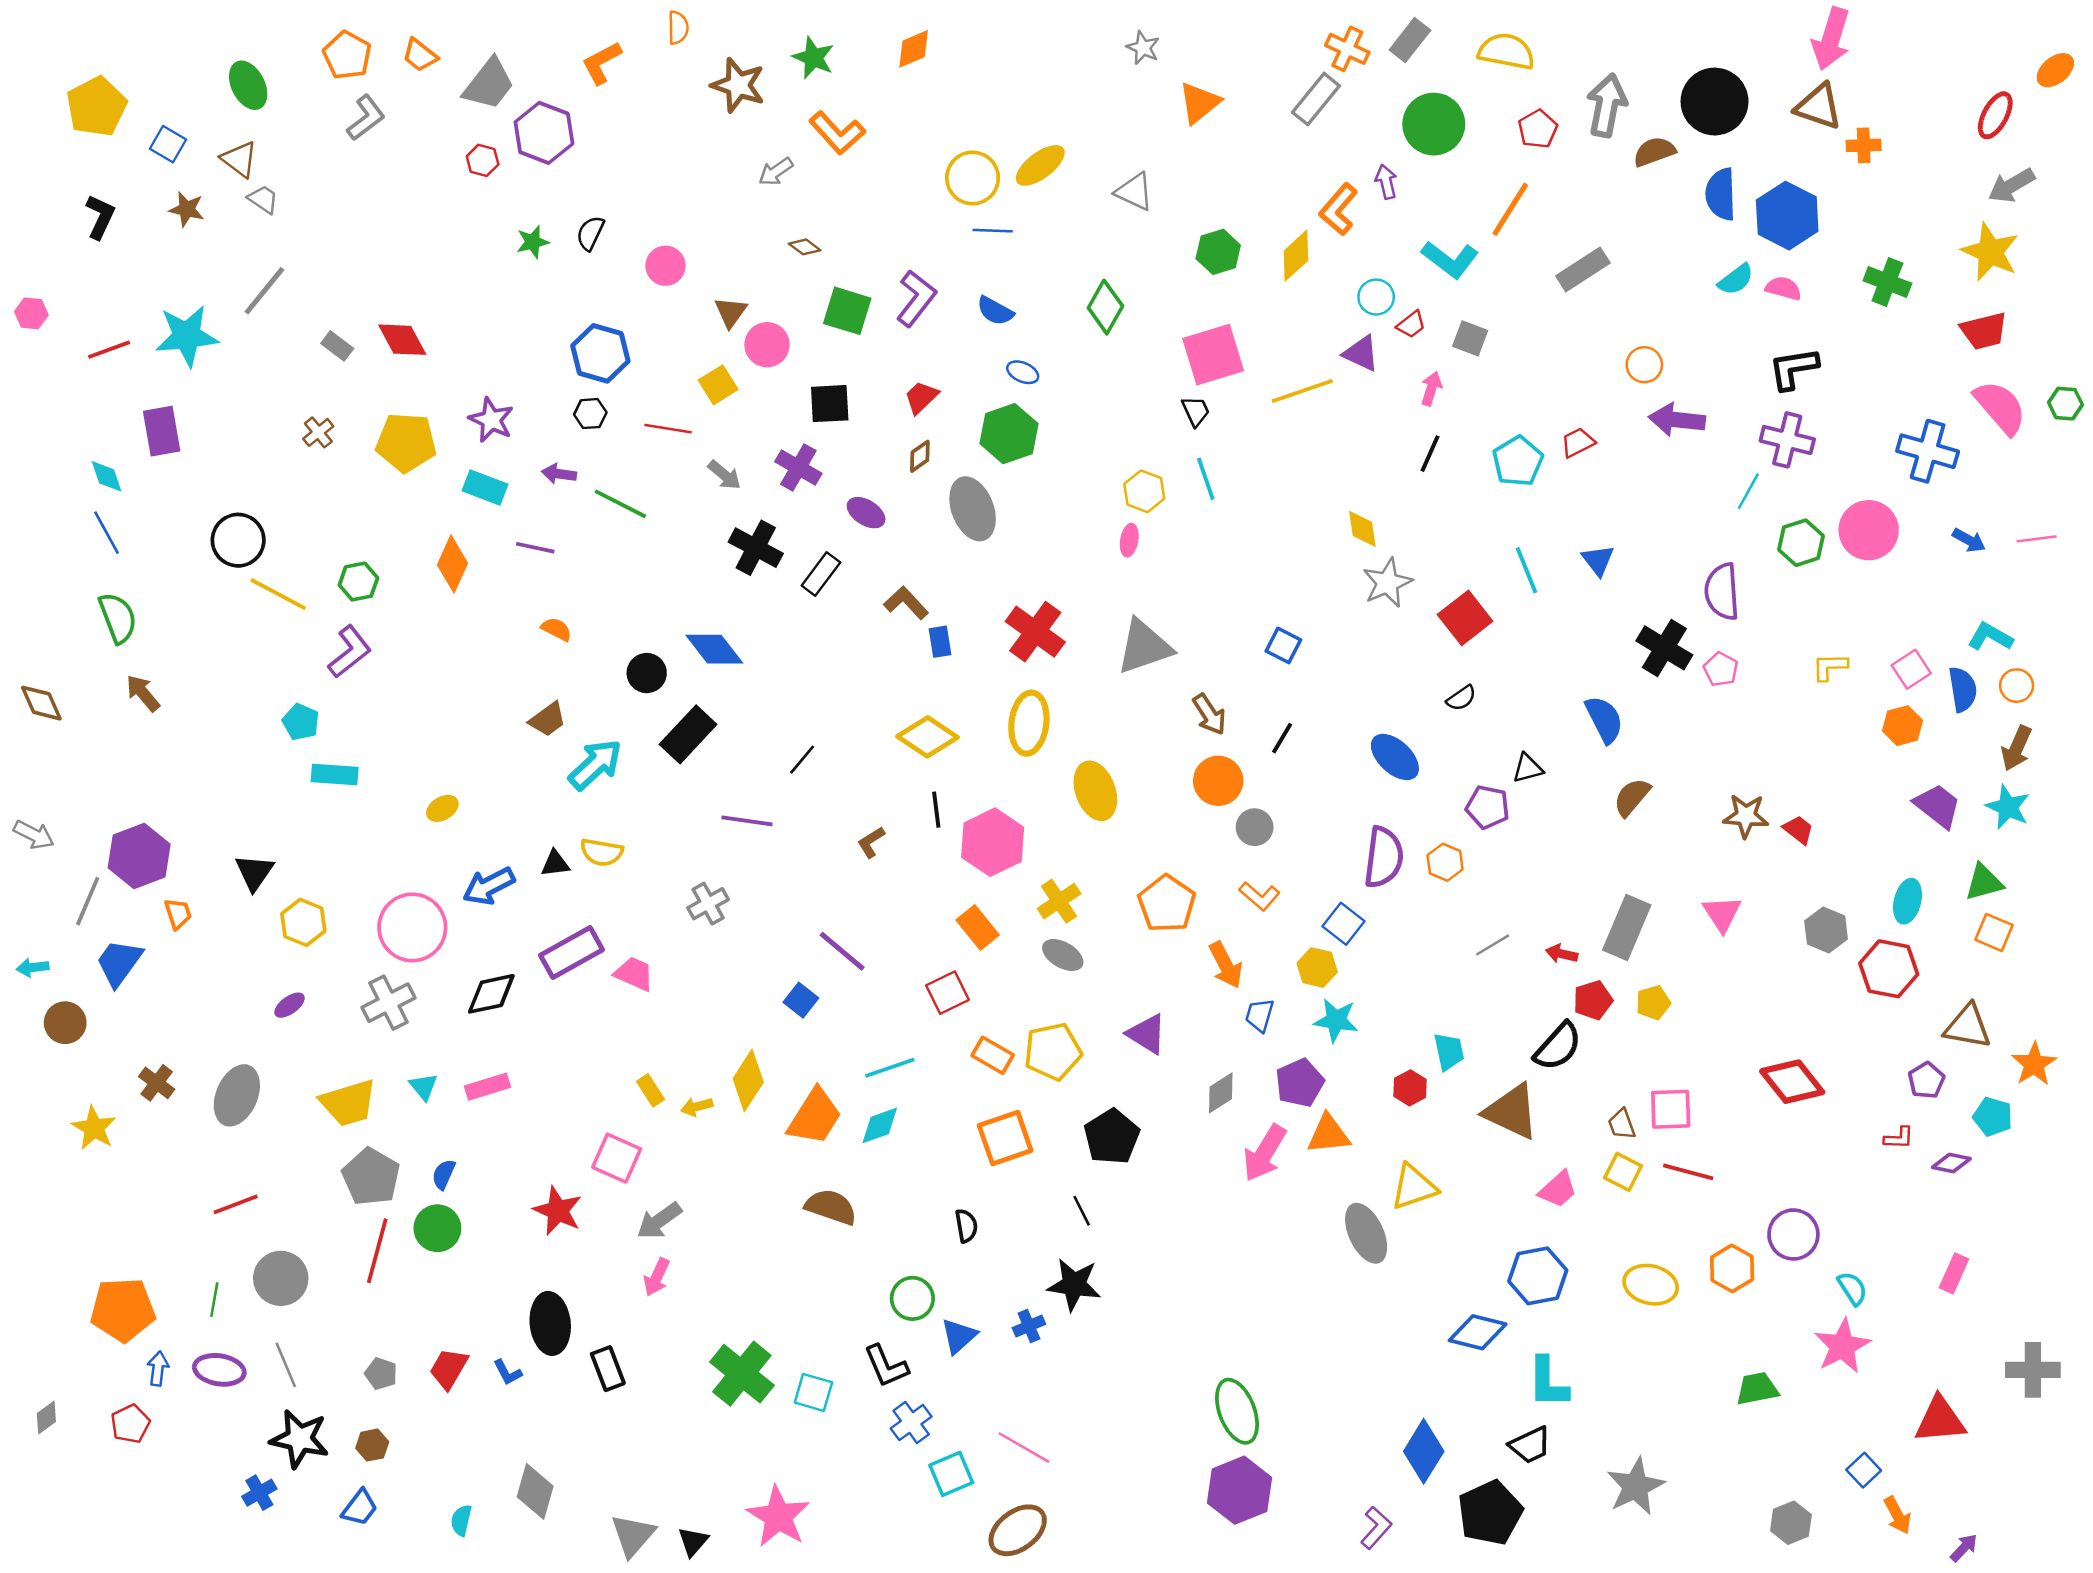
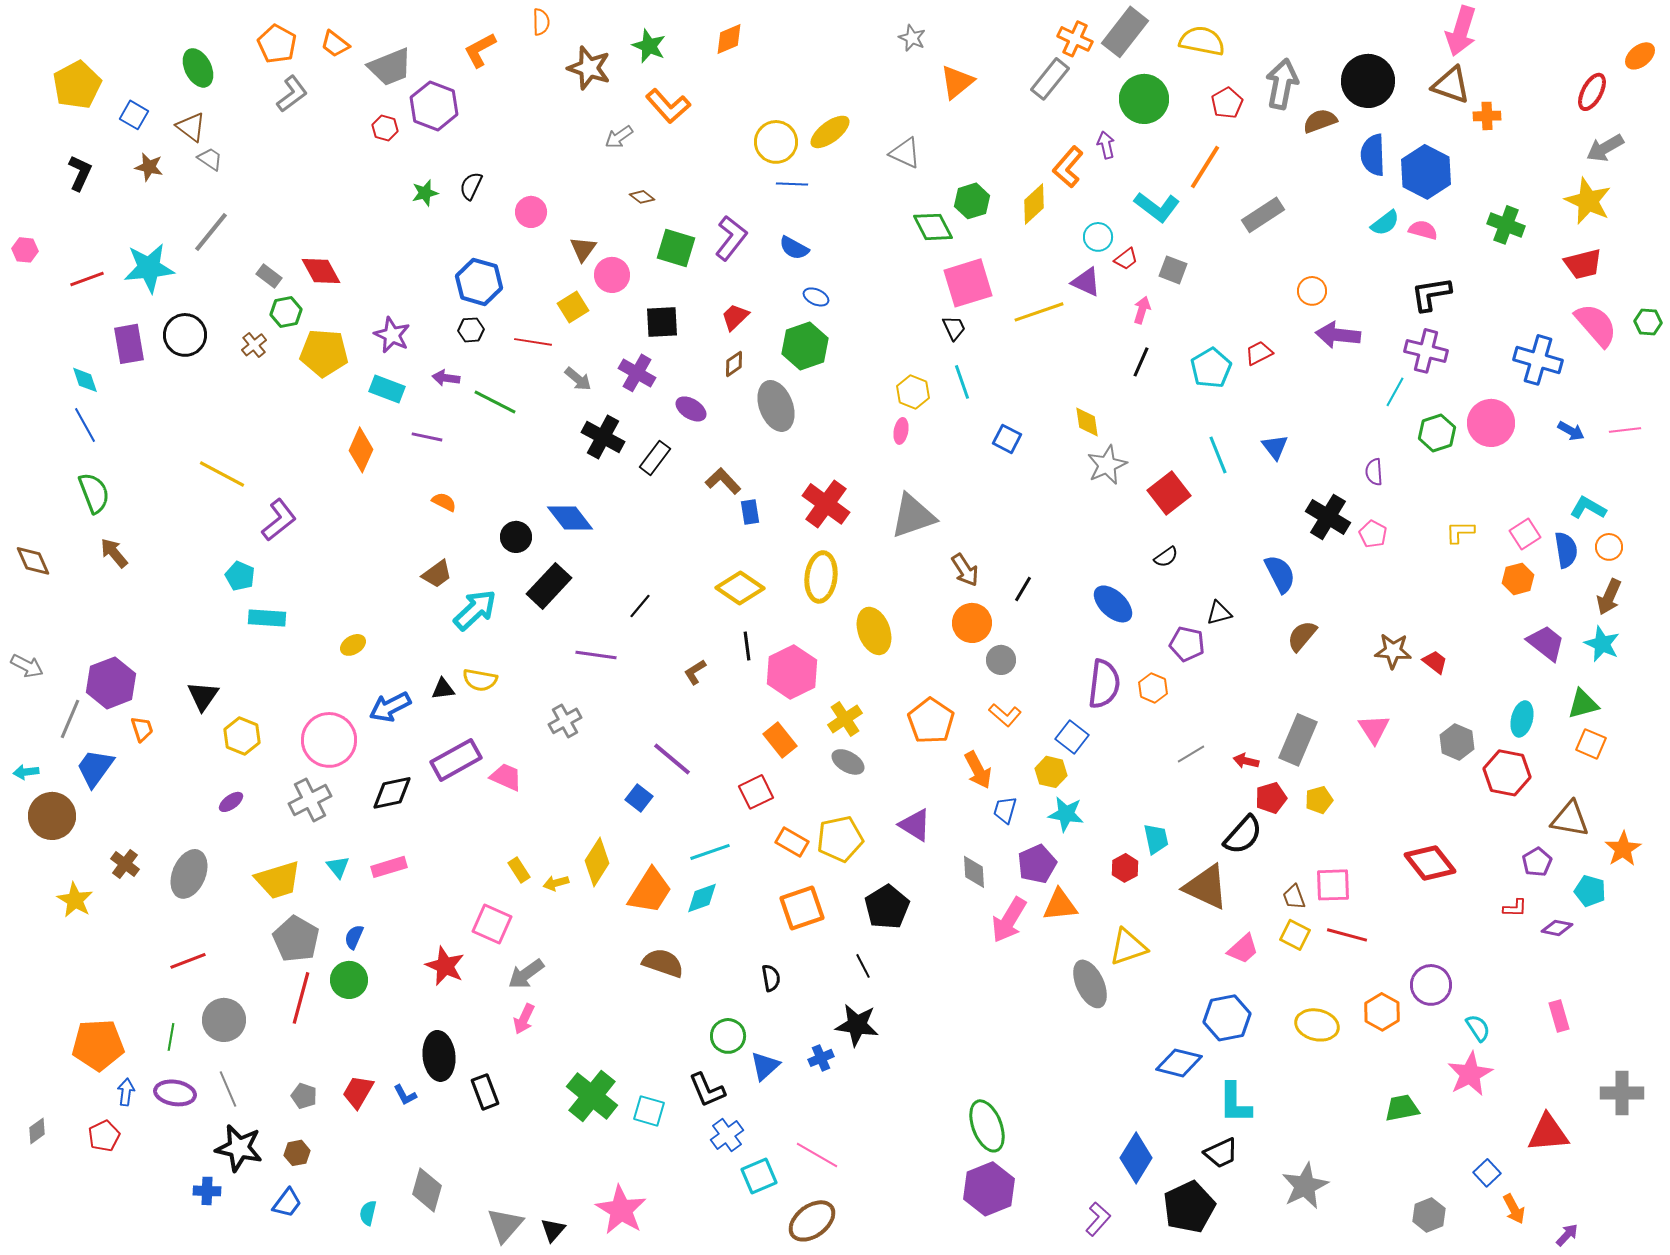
gray rectangle: (1410, 40) -> (1125, 32), size x1.4
gray trapezoid: (489, 84) -> (390, 67), turned 30
green diamond: (1105, 307) -> (933, 227), moved, turned -57
black circle: (238, 540) -> (185, 335), moved
green hexagon: (358, 582) -> (286, 312), moved
purple semicircle: (1722, 592) -> (1374, 472), size x0.6
blue square: (1283, 645) -> (1007, 439), moved
brown circle: (65, 1023) -> (52, 816), size x1.4
gray diamond: (1221, 1093) -> (974, 872), turned -60
pink rectangle: (1954, 1273) -> (1559, 1016), turned -40
blue cross: (259, 1493) -> (207, 1191), turned 32

